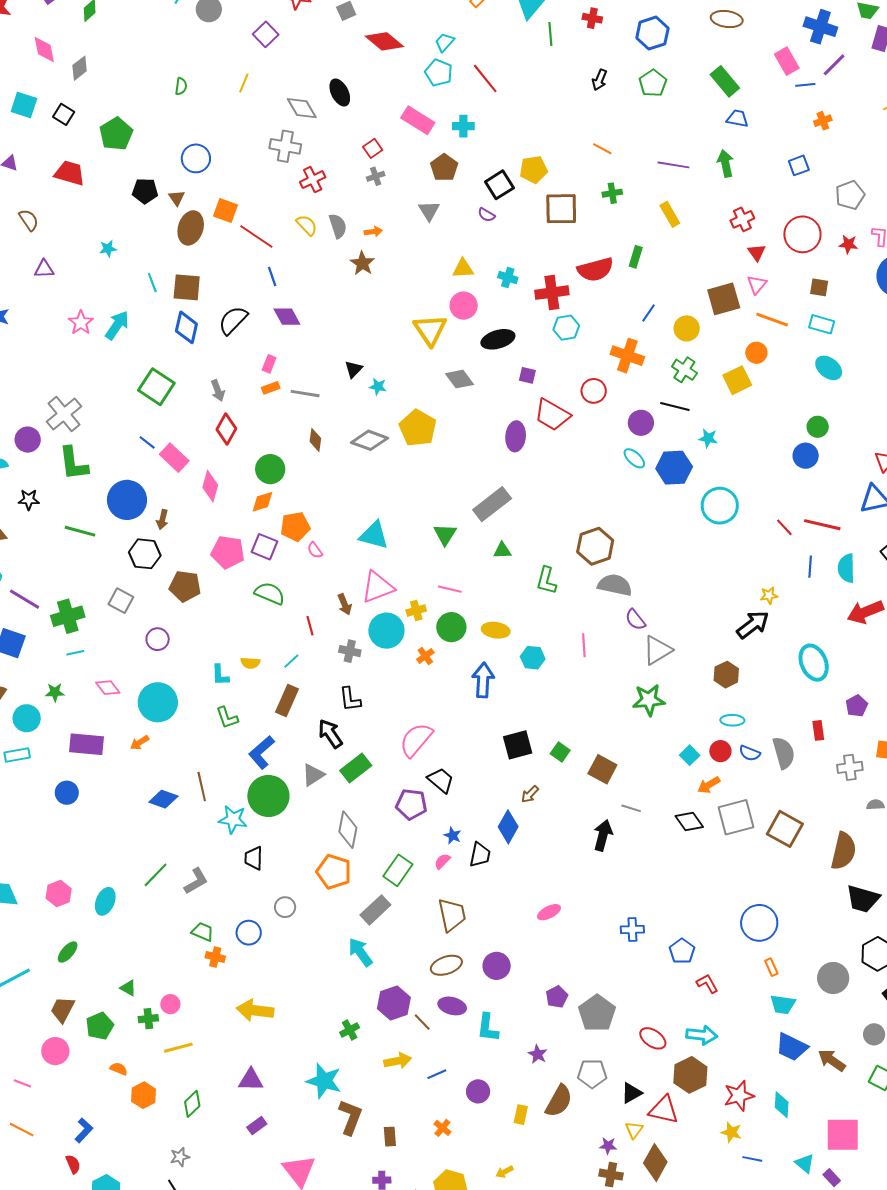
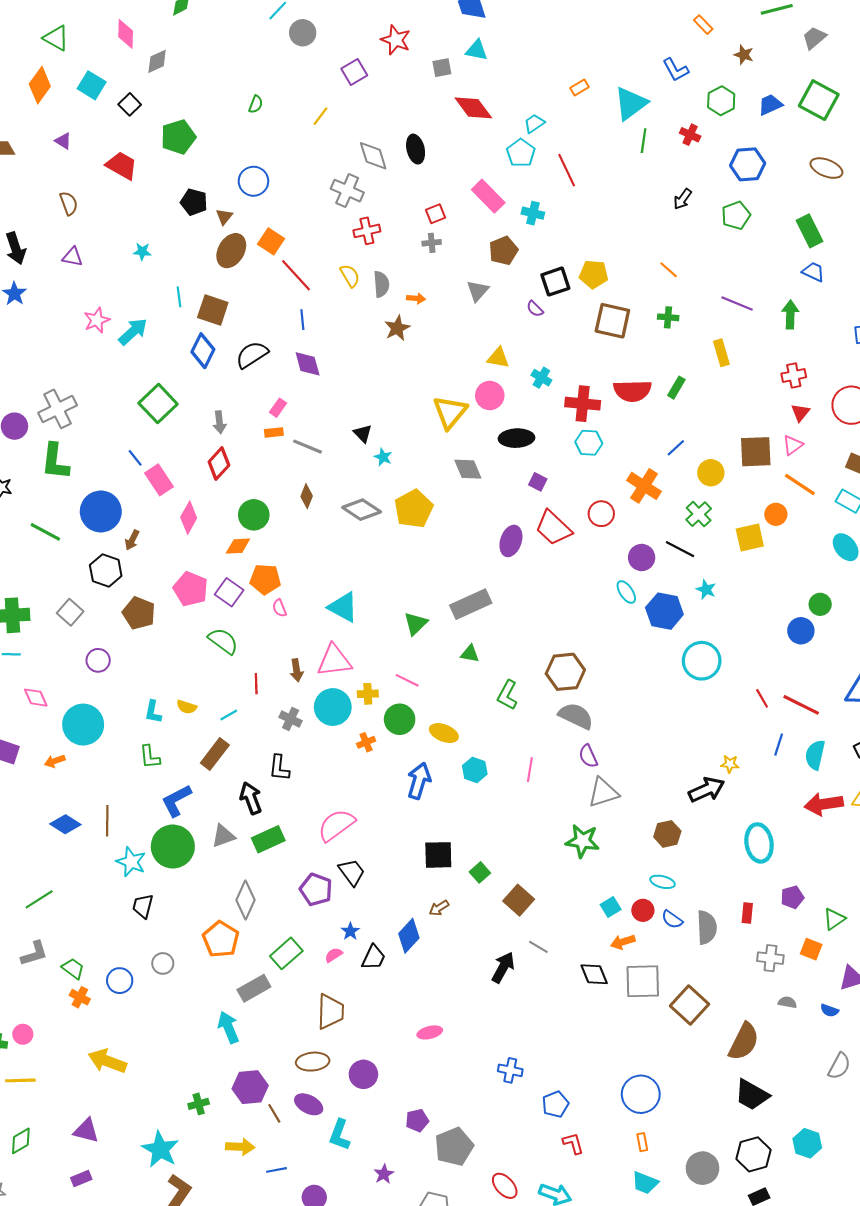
black triangle: (354, 369) -> (363, 434), turned -42
gray L-shape: (196, 881) -> (34, 954), moved

